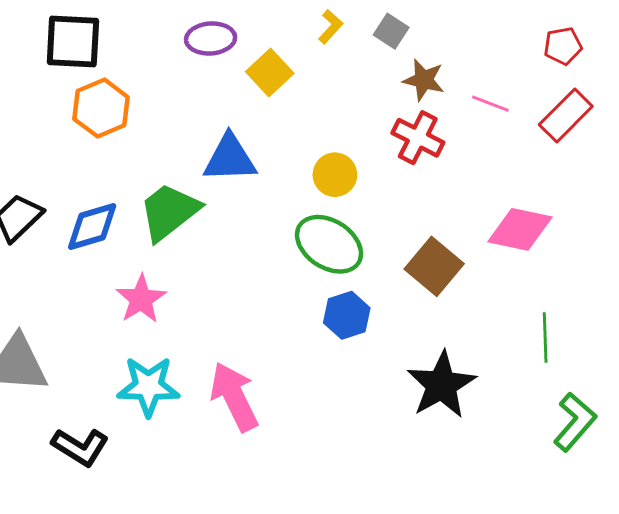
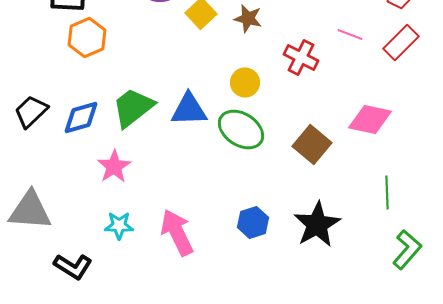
brown star: (424, 80) -> (248, 18), moved
blue triangle: (230, 158) -> (189, 109), moved
blue hexagon: (347, 315) -> (253, 222), moved
cyan star: (148, 386) -> (119, 225), size x0.7

